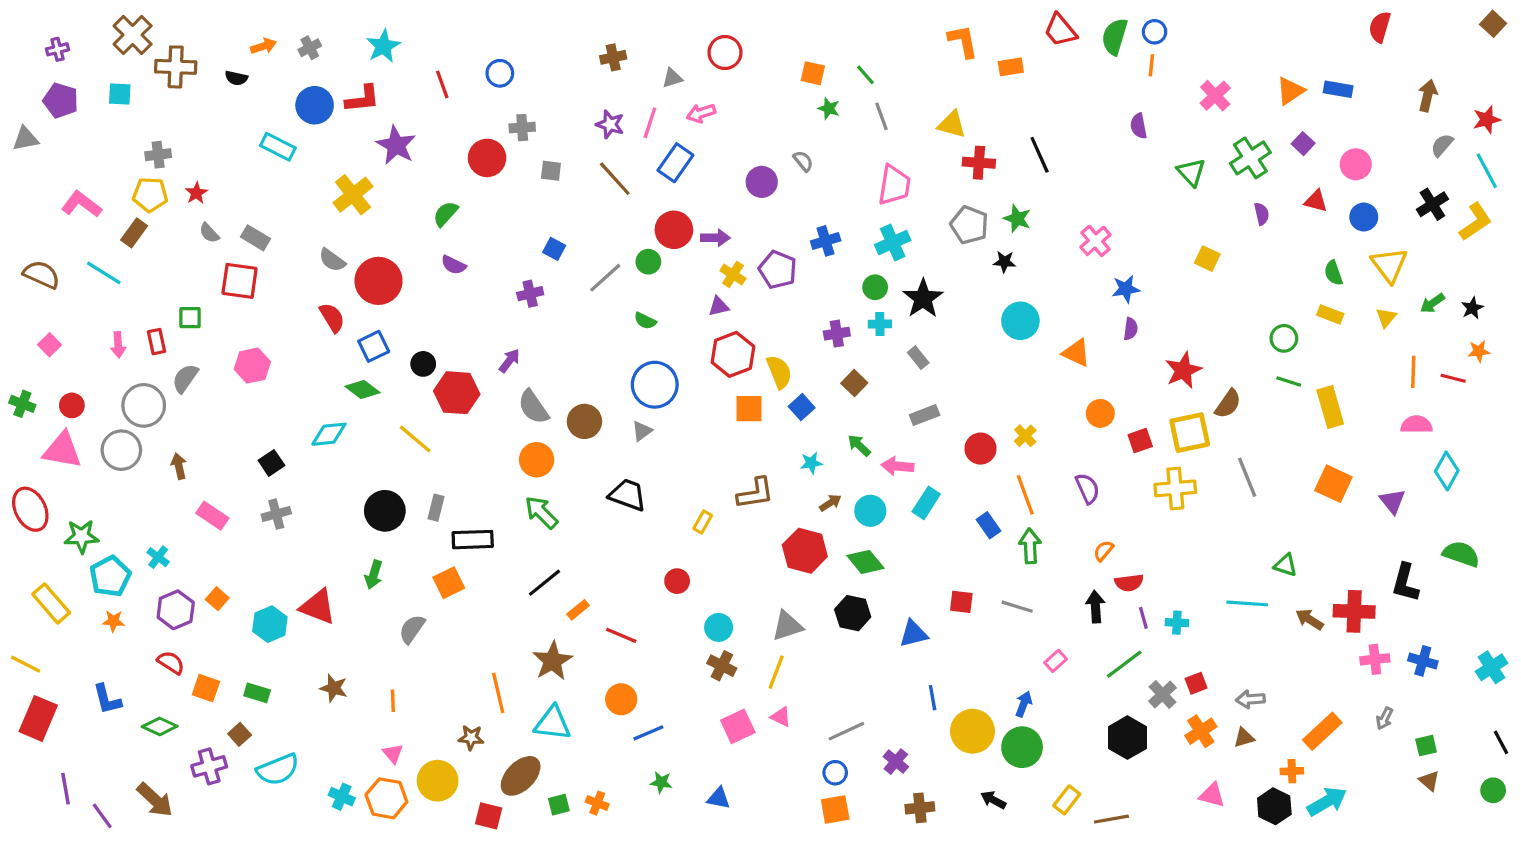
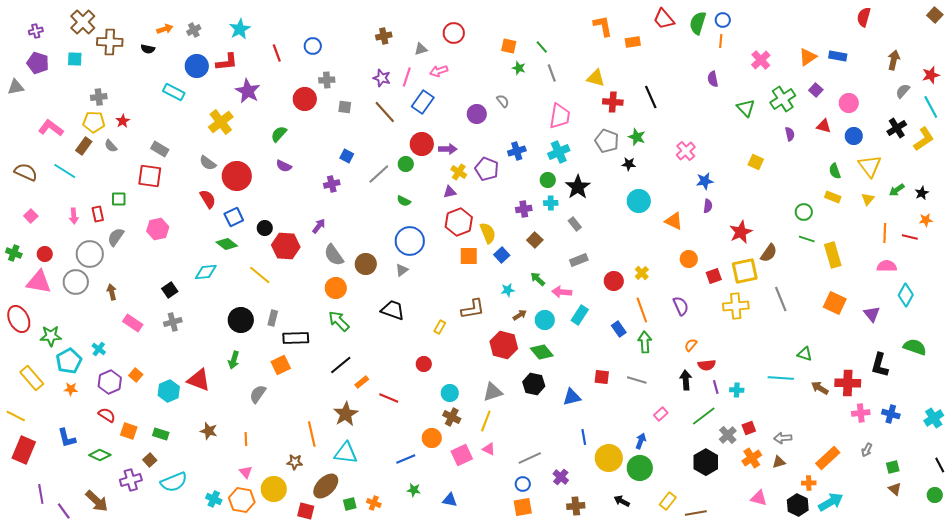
gray semicircle: (209, 233) -> (111, 146), moved
orange circle: (621, 699) -> (432, 438), moved

